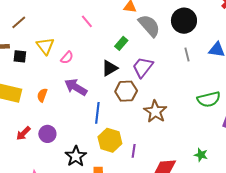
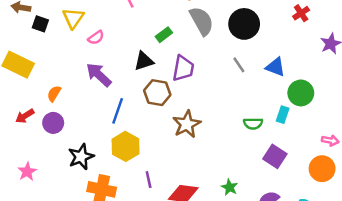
gray line: (187, 54) -> (239, 65), turned -32
purple trapezoid: (143, 67) -> (183, 68), turned 140
orange semicircle: (42, 95) -> (54, 94), moved
green semicircle: (209, 99) -> (253, 124), size x0.7
purple line: (134, 151) -> (149, 180), moved, turned -32

